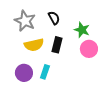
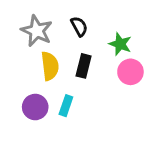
yellow semicircle: (34, 45) -> (50, 66), turned -84

